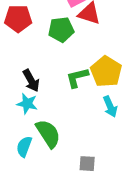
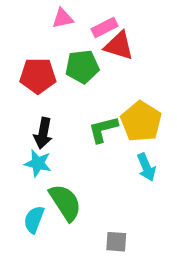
red pentagon: (18, 19) -> (38, 76), moved
black arrow: (31, 81) -> (43, 133), turned 40

